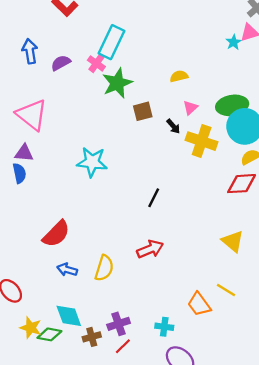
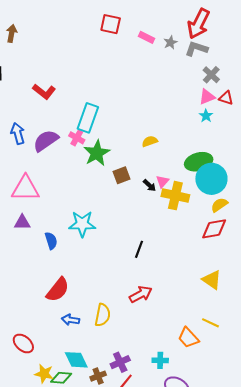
cyan star: (234, 42) -> (206, 116), moved
purple semicircle: (61, 63) -> (46, 141), size x1.5
pink triangle: (190, 108) -> (162, 181), moved
pink triangle: (32, 115) -> (25, 188), turned -32
blue semicircle: (19, 173) -> (51, 241), moved

